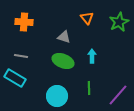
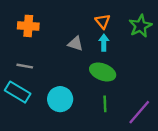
cyan arrow: (92, 56) -> (104, 42), moved
green ellipse: (63, 61) -> (103, 72), moved
cyan circle: (57, 96) -> (60, 99), moved

